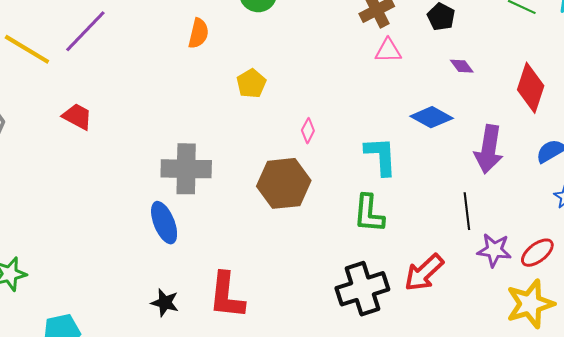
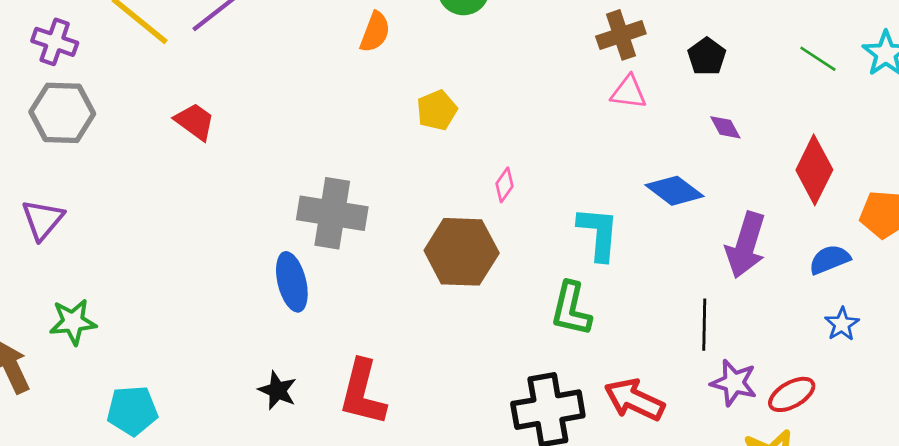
red arrow: (424, 273) -> (634, 400), turned 60

